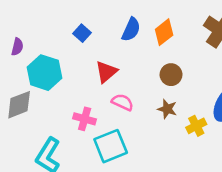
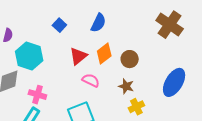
orange diamond: (164, 32) -> (104, 54), moved
pink cross: (85, 119) -> (37, 95), moved
yellow cross: (196, 126) -> (136, 107), moved

